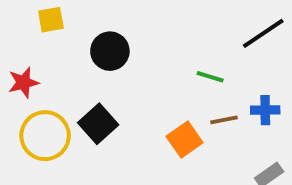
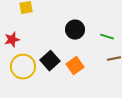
black circle: (110, 51) -> (75, 30), moved
orange square: (185, 140) -> (75, 66), moved

